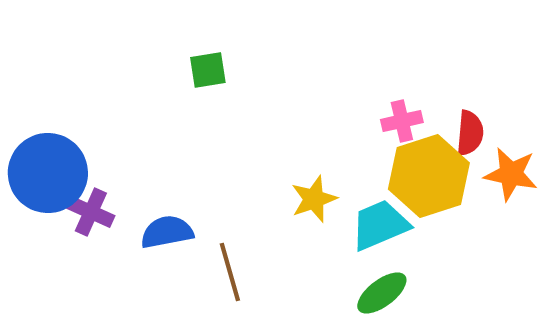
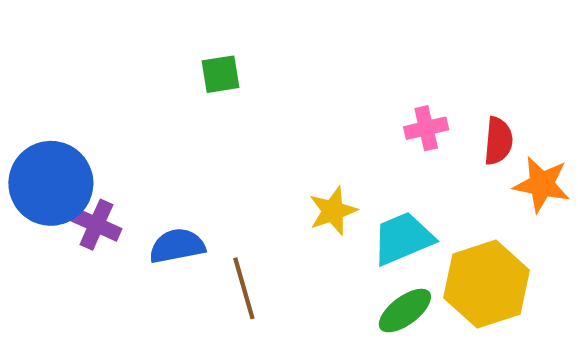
yellow hexagon: (429, 176) -> (487, 284), moved

